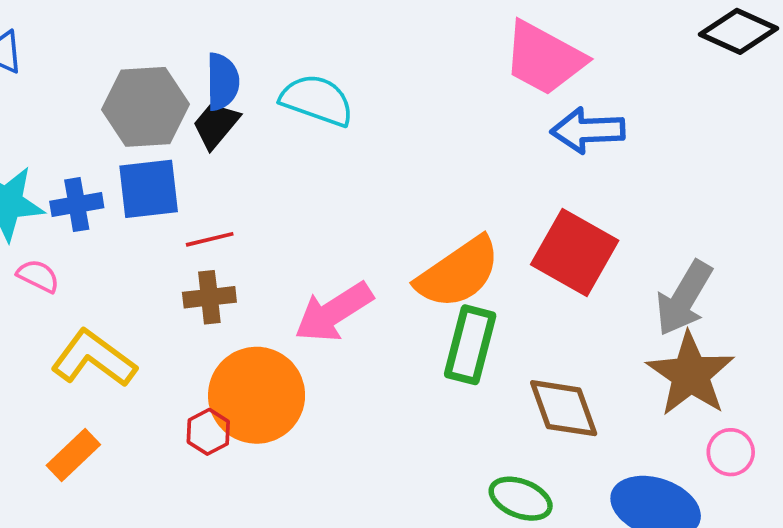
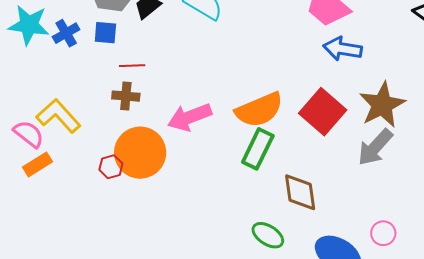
blue square: (149, 189) -> (105, 33), size x0.7
blue cross: (77, 205) -> (66, 33), turned -32
pink semicircle: (38, 276) -> (29, 134), moved, size x1.4
brown star: (690, 374) -> (382, 105), moved

